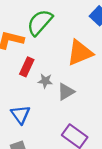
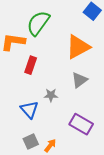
gray star: (45, 81) -> (51, 95), moved
gray triangle: (66, 92) -> (79, 80), moved

